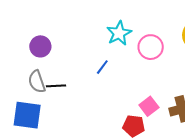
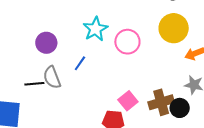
purple circle: (40, 46) -> (46, 43), moved
gray semicircle: (37, 82) -> (52, 77), moved

